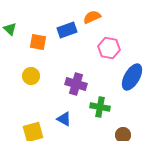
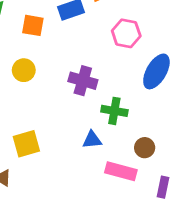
blue triangle: (64, 119) -> (92, 140), moved, turned -35

